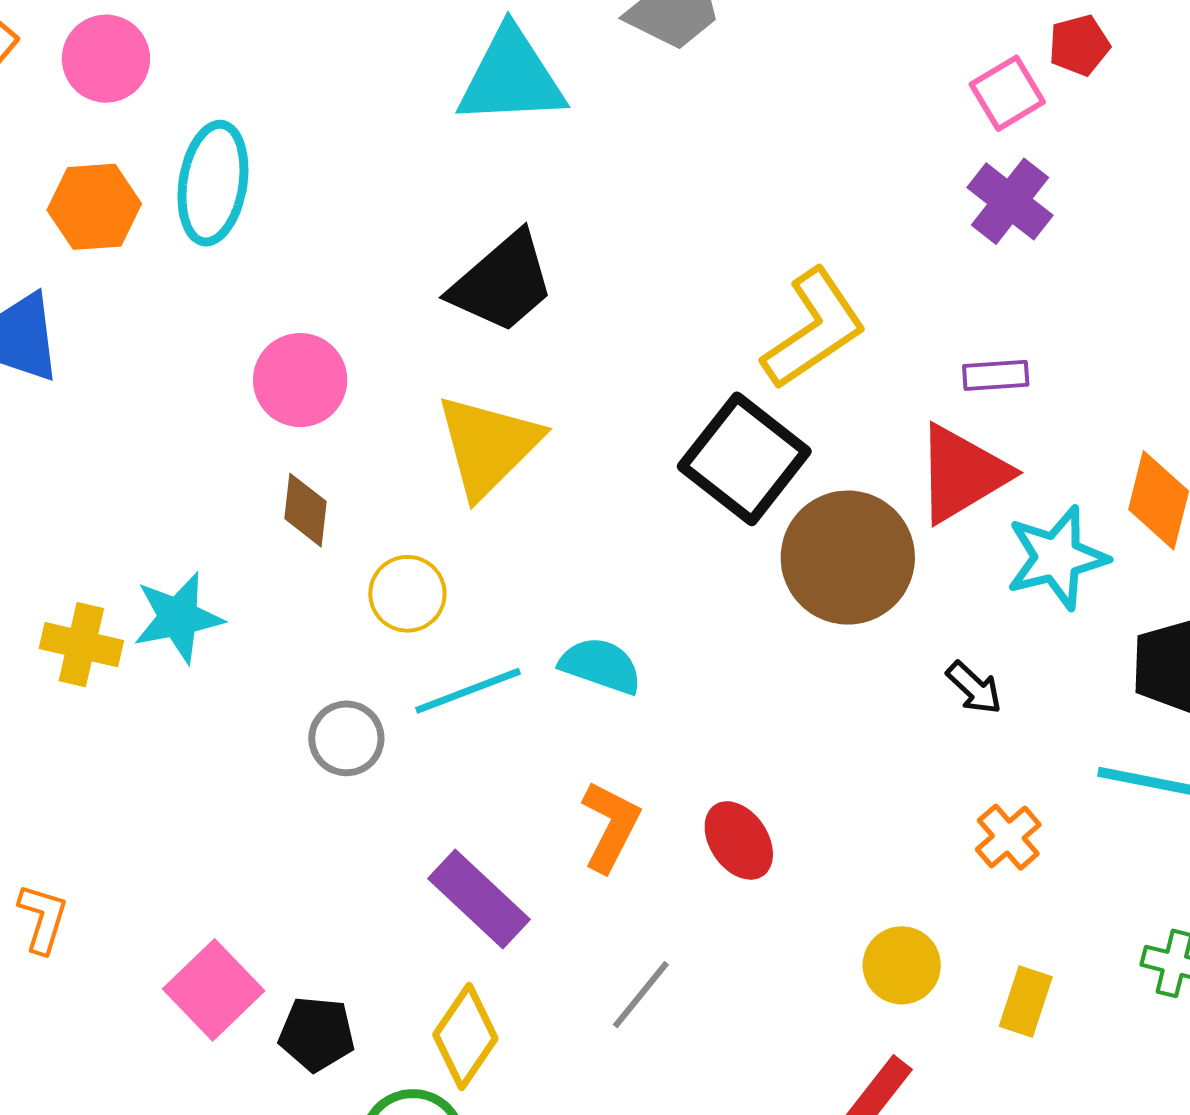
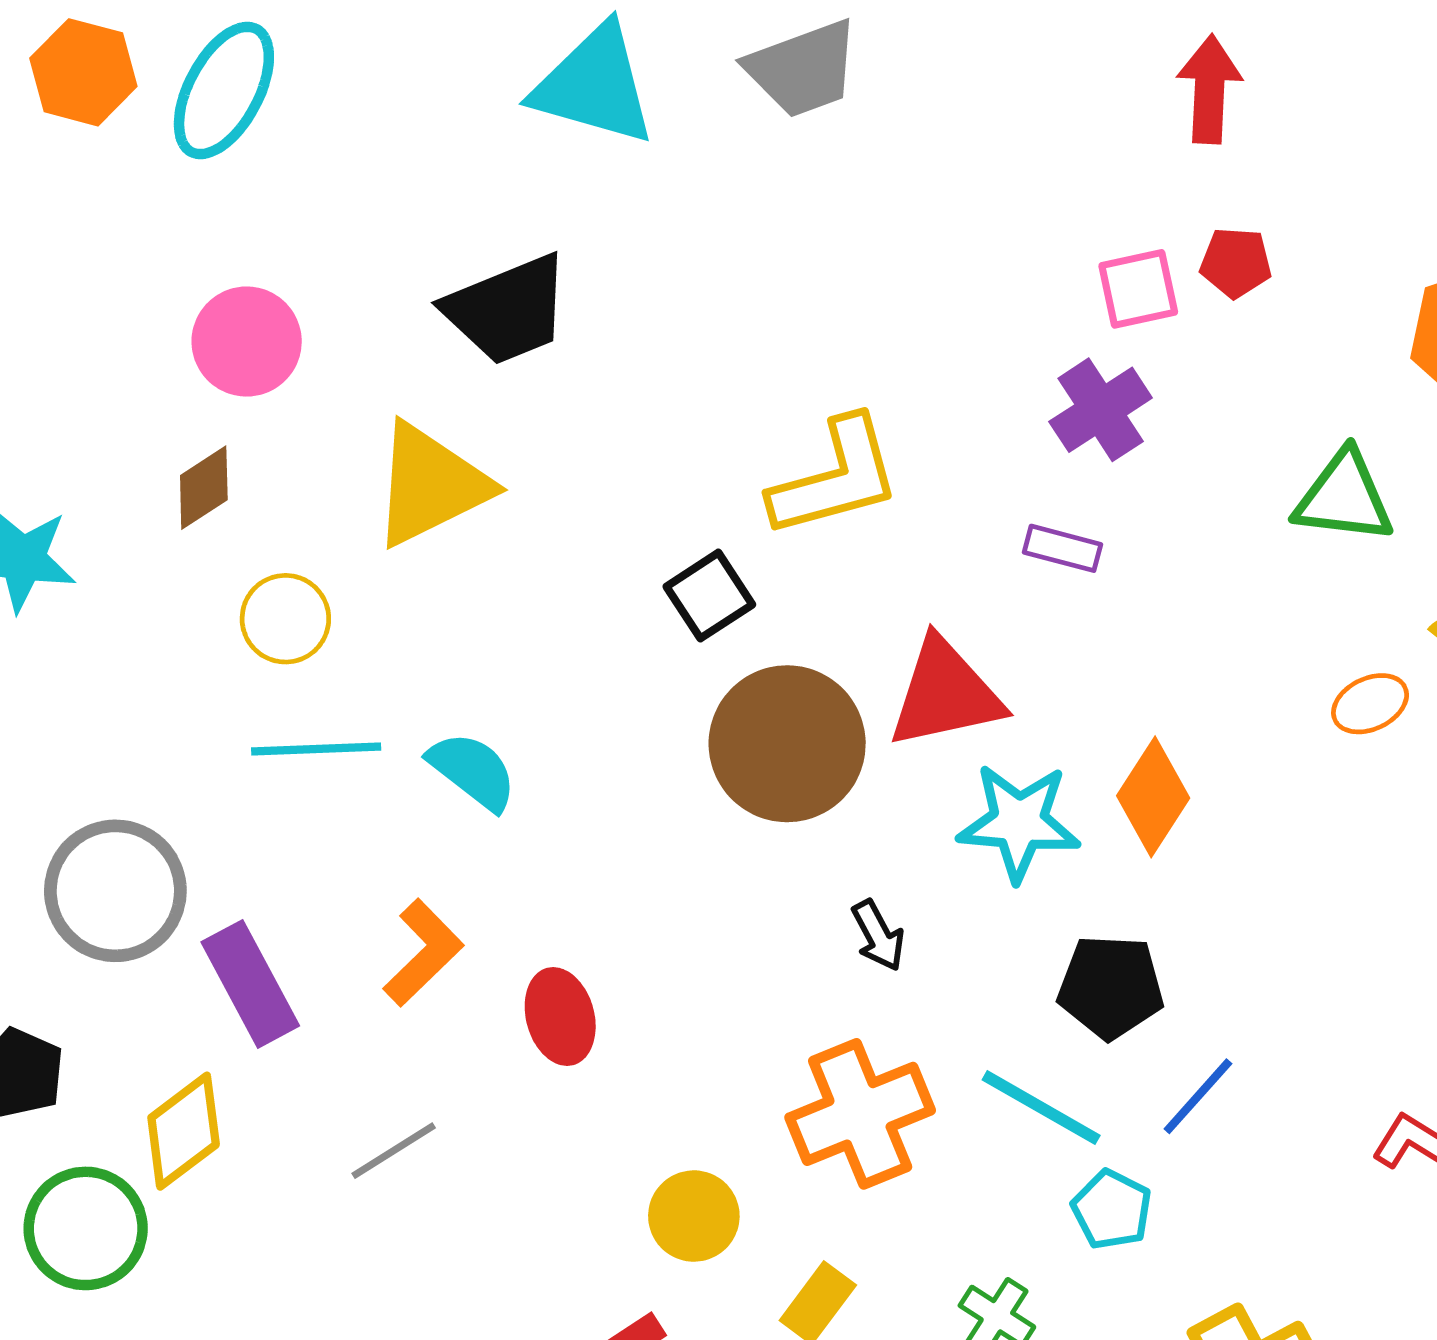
purple rectangle: (996, 375) -> (1063, 548), moved
black square: (744, 459) -> (709, 596), size x0.6
brown diamond: (306, 510) -> (204, 488), turned 32
gray circle: (346, 738) -> (115, 891), moved, size x1.6
orange cross: (1008, 837) -> (860, 1114), size x1.8

